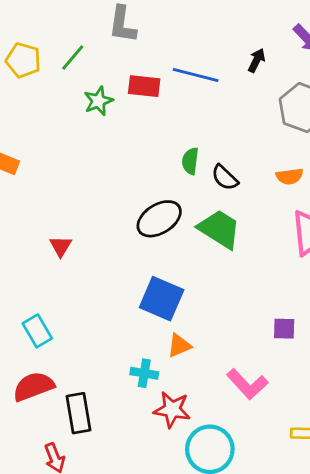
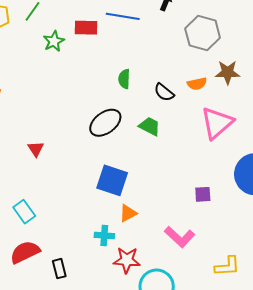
black semicircle: (225, 178) -> (164, 92), moved
green trapezoid: (219, 229) -> (150, 126), size x0.7
black rectangle: (79, 413) -> (59, 269), size x0.7

